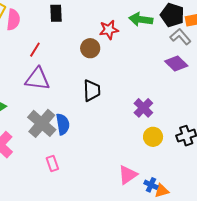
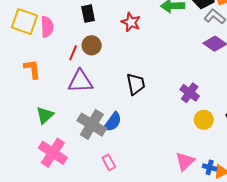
red star: (109, 30) -> (131, 22), moved, turned -30
brown circle: (90, 48) -> (92, 45), moved
blue semicircle: (63, 124) -> (113, 122), turned 55

